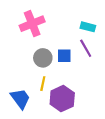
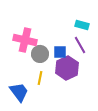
pink cross: (32, 24) -> (25, 40), moved, turned 35
purple hexagon: (62, 99) -> (67, 68), moved

